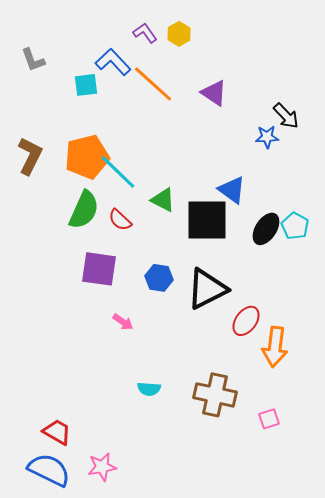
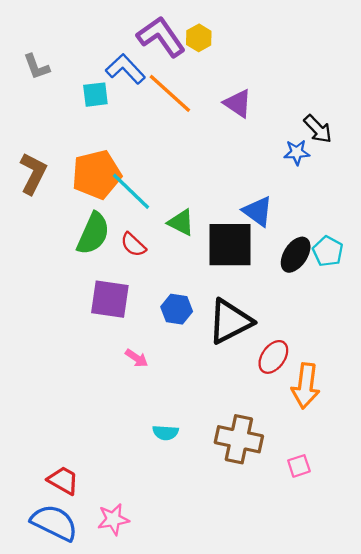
purple L-shape: (145, 33) -> (161, 37), size x1.8

